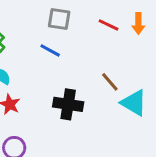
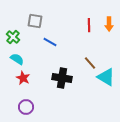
gray square: (59, 19) -> (35, 21), moved
red line: (108, 25) -> (89, 25), turned 64

